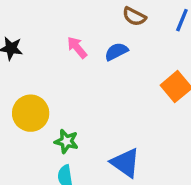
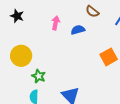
pink arrow: (77, 47) -> (56, 23), turned 40

